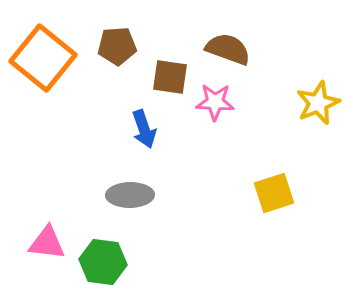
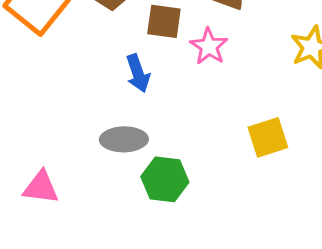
pink star: (215, 102) -> (209, 46), turned 30
green hexagon: (103, 262) -> (165, 179), moved

